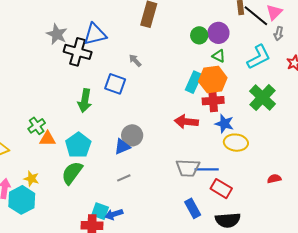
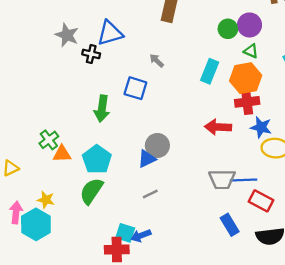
black cross: (78, 52) -> (91, 54), size x0.6
cyan rectangle: (194, 82) -> (210, 71), moved

